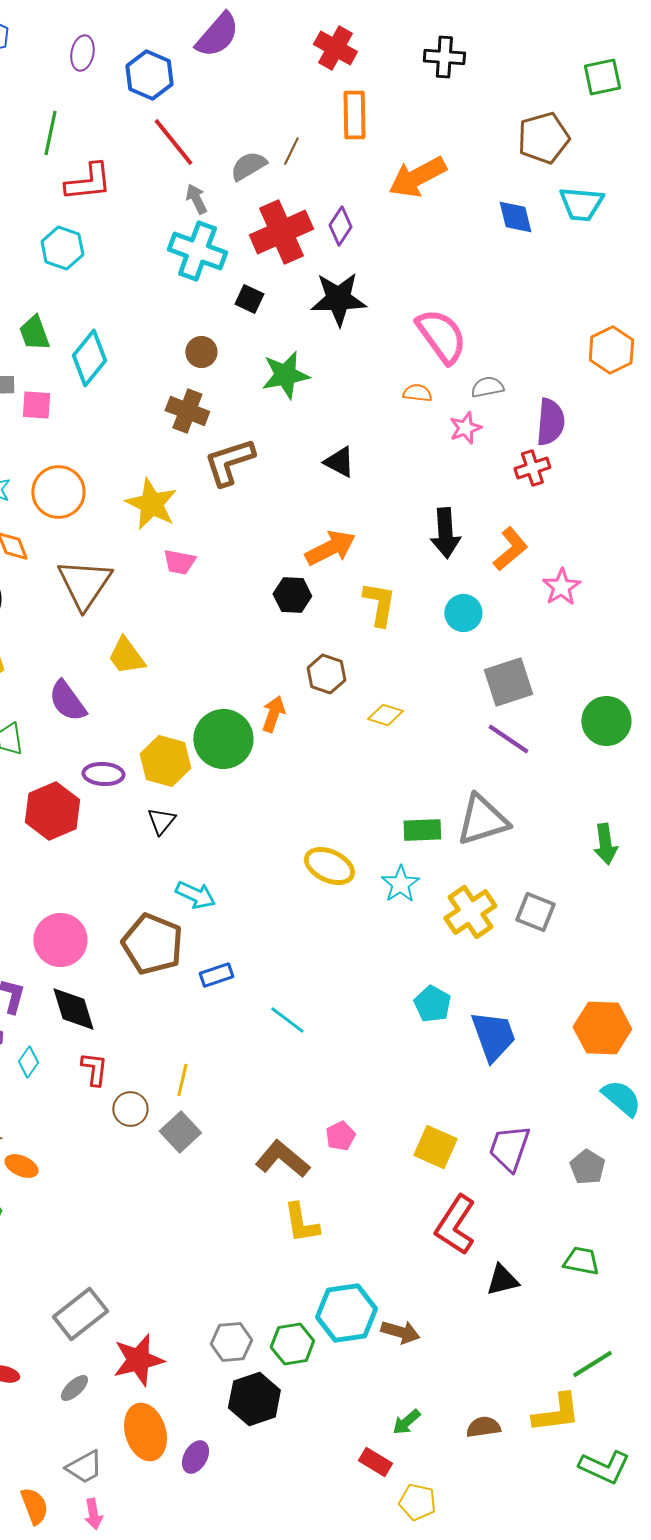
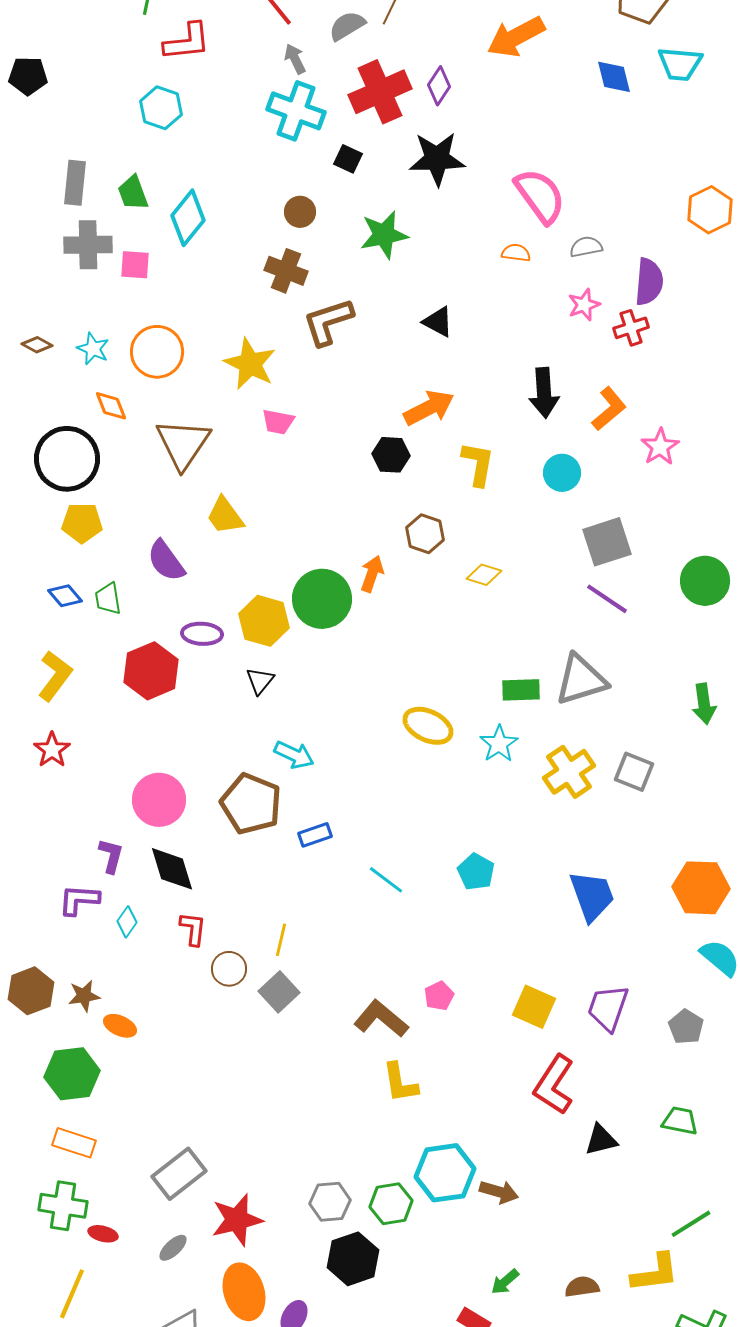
pink star: (465, 428) -> (584, 305), moved
cyan pentagon: (432, 1004) -> (476, 872), moved

